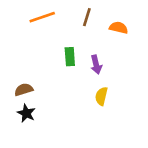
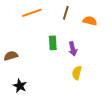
brown semicircle: (24, 90) -> (11, 56), moved

